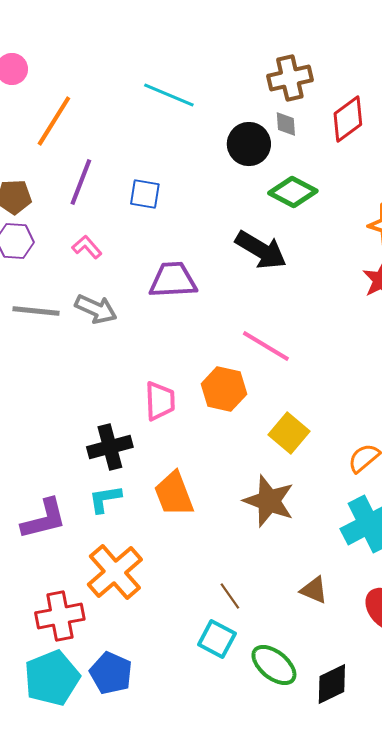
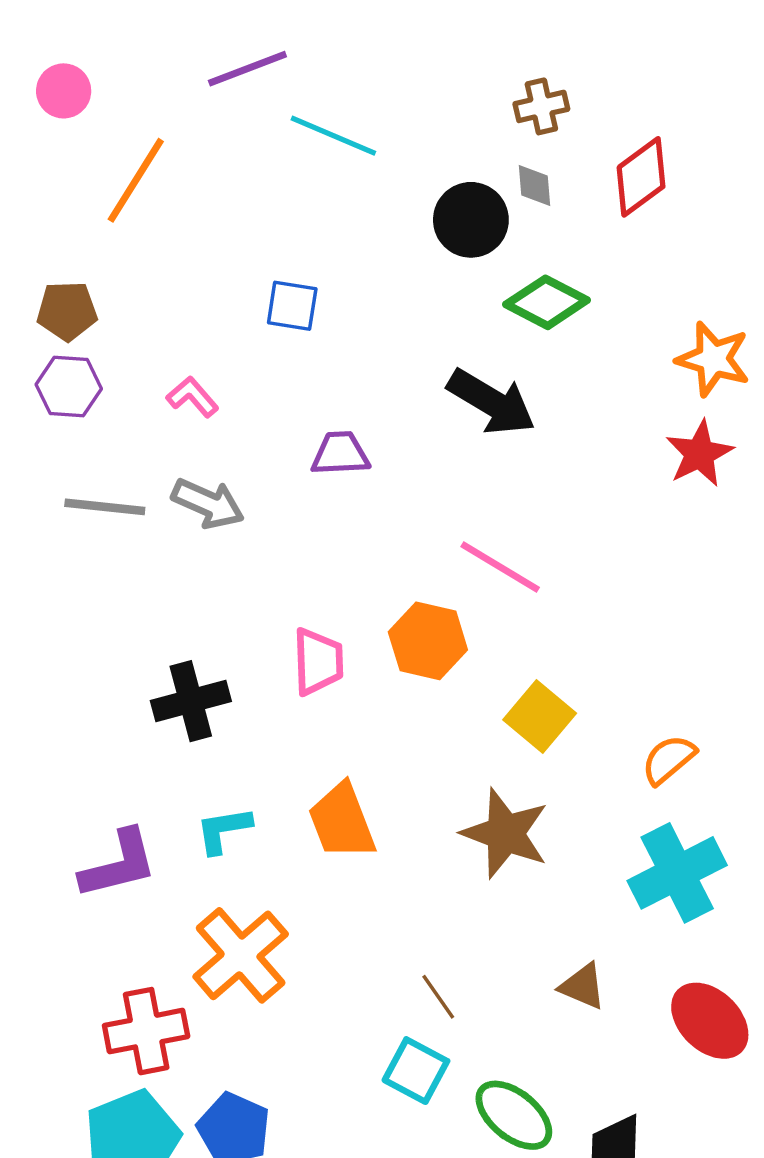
brown cross: (290, 78) -> (541, 106), size x0.7
purple line: (81, 182) -> (247, 69), moved, turned 48
purple trapezoid: (173, 280) -> (340, 454), size x0.7
black cross: (110, 447) -> (191, 701), moved

